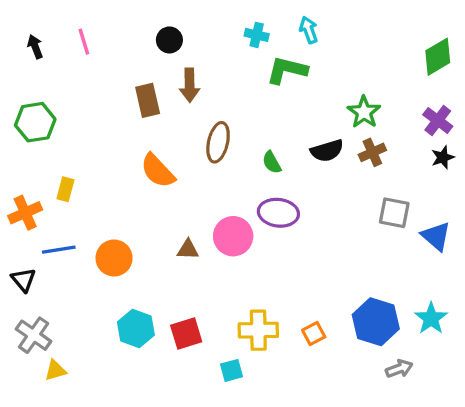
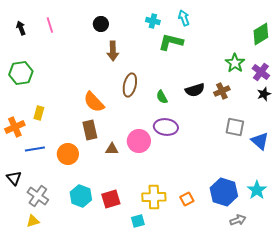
brown rectangle: (148, 100) -> (90, 130), moved
green star: (364, 112) -> (235, 63), moved
black triangle: (23, 280) -> (14, 178), moved
gray cross: (34, 335) -> (38, 196), moved

